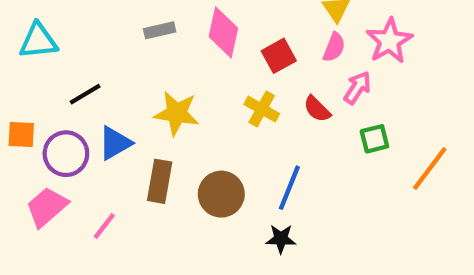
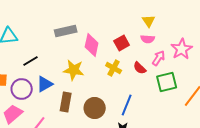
gray rectangle: (160, 30) -> (66, 31), size x1.5
pink diamond: (223, 32) -> (92, 45), moved
pink star: (389, 41) -> (182, 49), moved
pink semicircle: (334, 47) -> (148, 39), turned 72
green square: (374, 139) -> (167, 82), size x1.5

